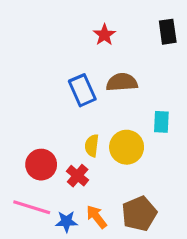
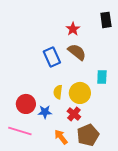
red star: (104, 35) -> (73, 29), moved
brown semicircle: (122, 82) -> (77, 52), turned 42
red cross: (78, 176) -> (74, 114), moved
blue star: (66, 222) -> (45, 112), moved

